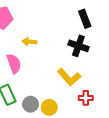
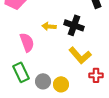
yellow arrow: (29, 42) -> (49, 26), moved
black cross: (78, 46) -> (74, 25), moved

